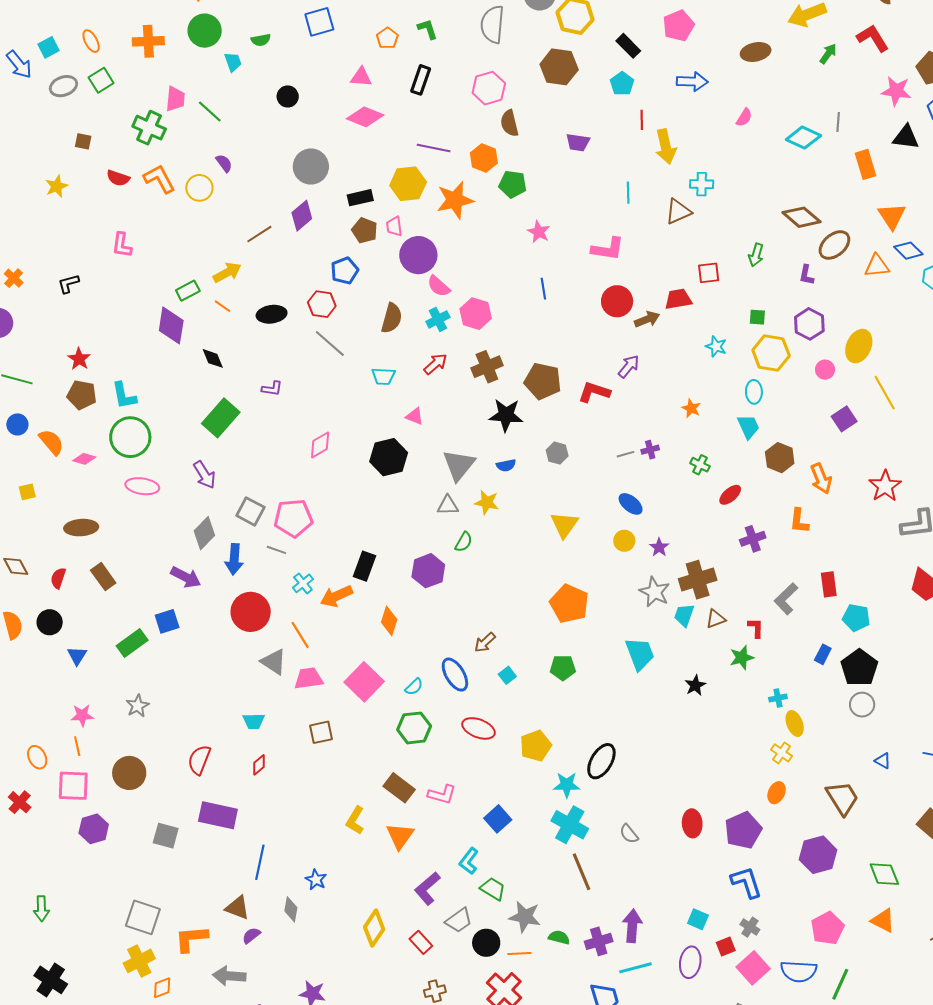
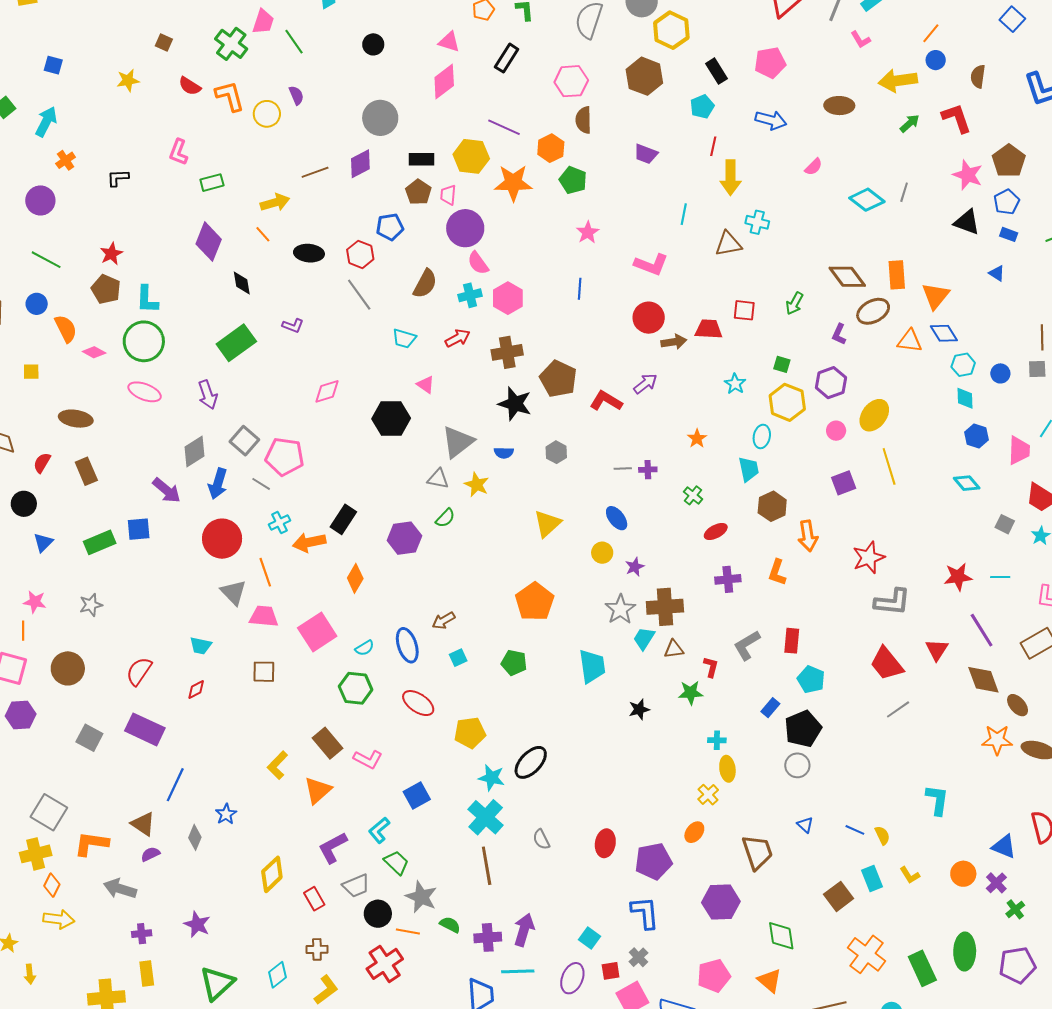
pink diamond: (365, 117) -> (444, 81), turned -72
orange rectangle: (865, 164) -> (897, 275), moved
green rectangle: (188, 291) -> (212, 183), moved
orange diamond: (162, 988) -> (52, 885), turned -55

